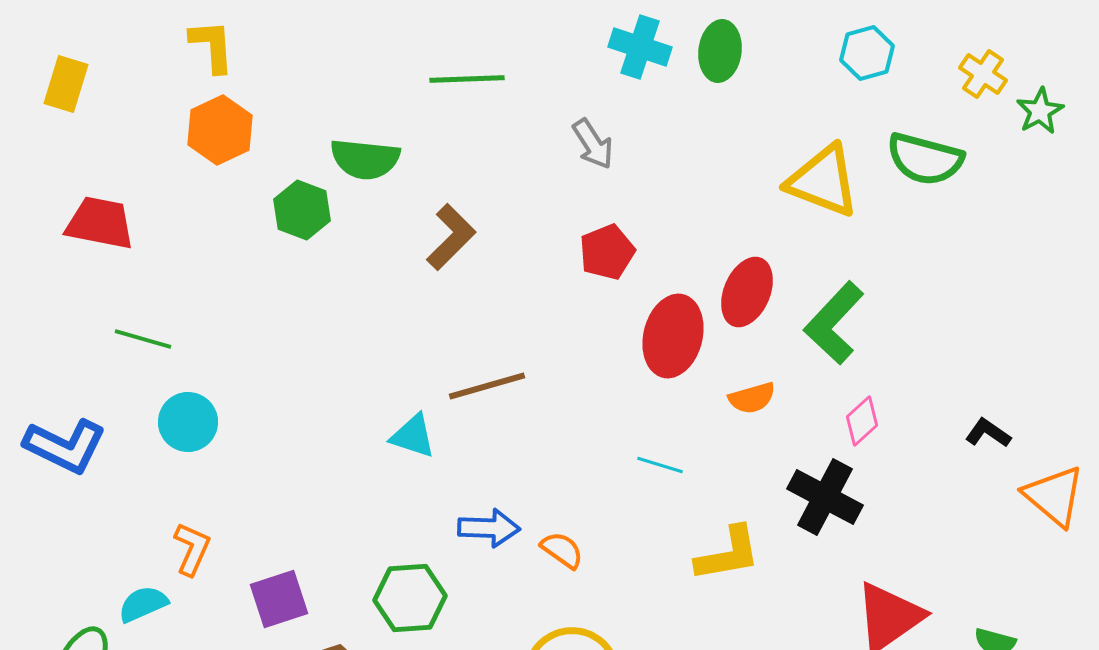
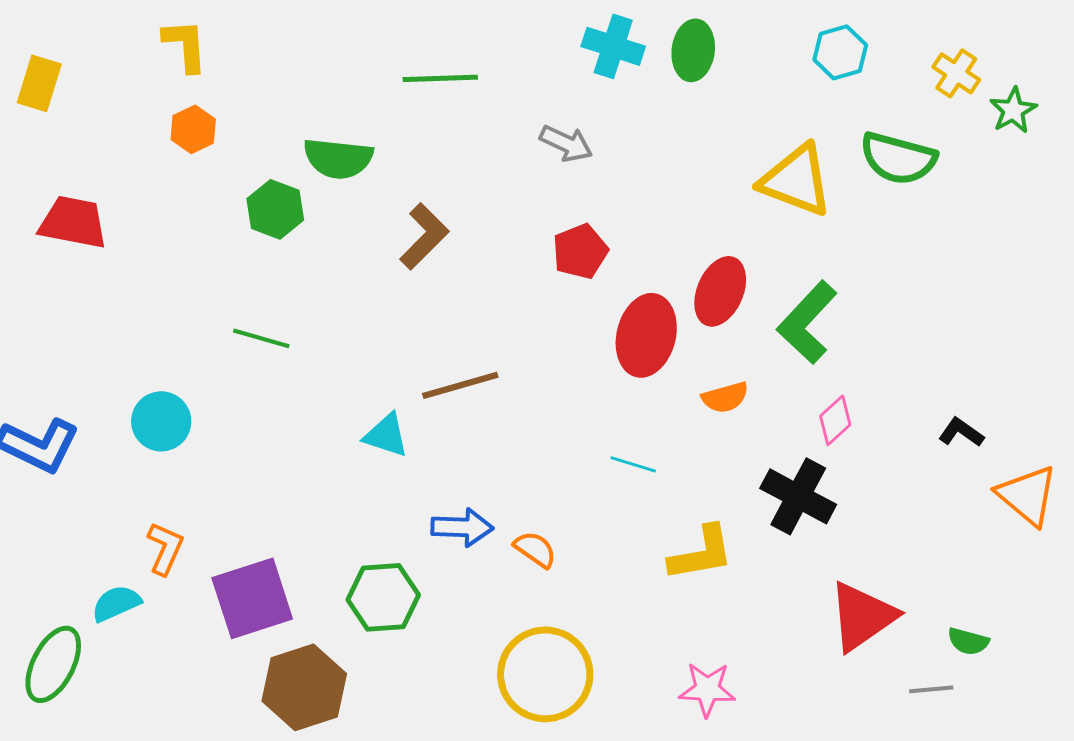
orange hexagon: (220, 130) -> (193, 129), size x0.7
gray arrow: (593, 144) -> (566, 143), turned -32
green line: (143, 339) -> (261, 338), moved
purple square: (279, 599) -> (252, 598), size x1.4

